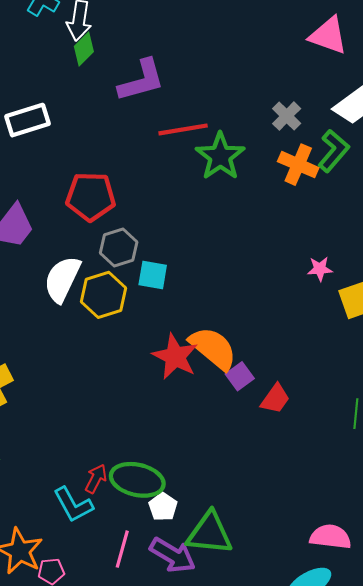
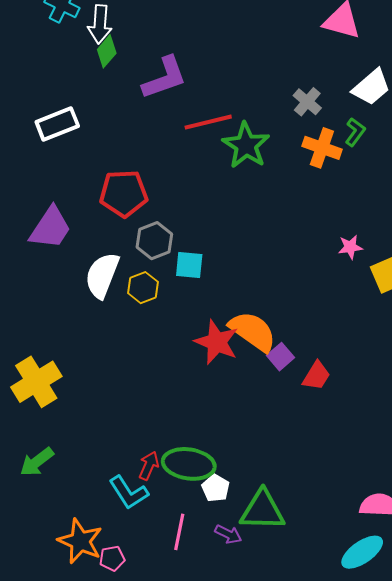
green L-shape: (334, 151) -> (355, 132), size x0.7
yellow hexagon: (103, 295) -> (143, 288), size x0.7
purple arrow: (173, 555) -> (228, 534), size x0.6

